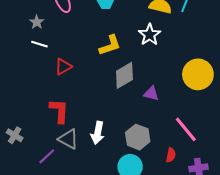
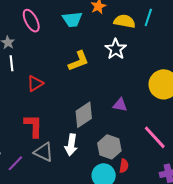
white line: (39, 44) -> (11, 63), turned 70
gray diamond: (124, 75) -> (84, 115), moved
red semicircle: (171, 155) -> (124, 166), moved
purple line: (47, 156) -> (15, 163), moved

